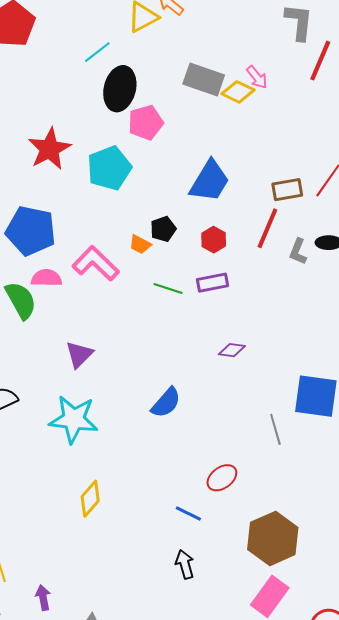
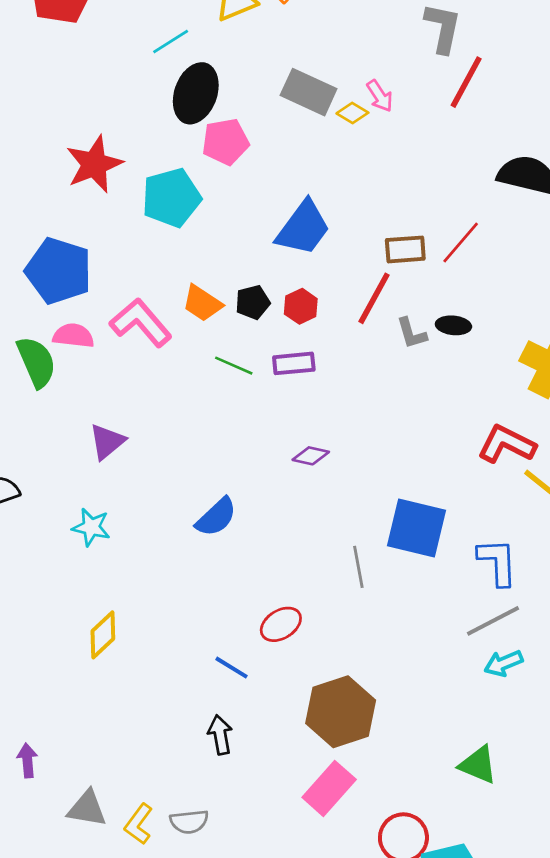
yellow diamond: (238, 92) -> (352, 113), size x0.7
black pentagon: (163, 229) -> (253, 302), moved
orange trapezoid: (140, 244) -> (202, 303), size x1.4
gray L-shape: (298, 252) -> (411, 333), turned -44
cyan star: (74, 419) -> (91, 527), size x0.6

